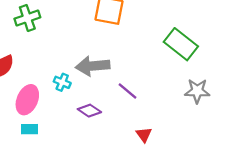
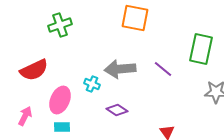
green rectangle: (181, 44) -> (201, 49), turned 64
purple line: (128, 91) -> (163, 69), moved

